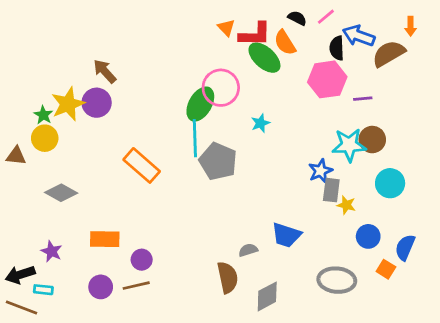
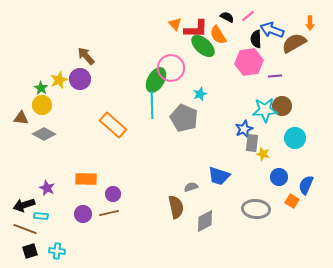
yellow star: (68, 104) -> (59, 80), size x0.7
gray pentagon: (218, 161) -> (184, 118), moved
gray diamond: (61, 193) -> (44, 134), moved

